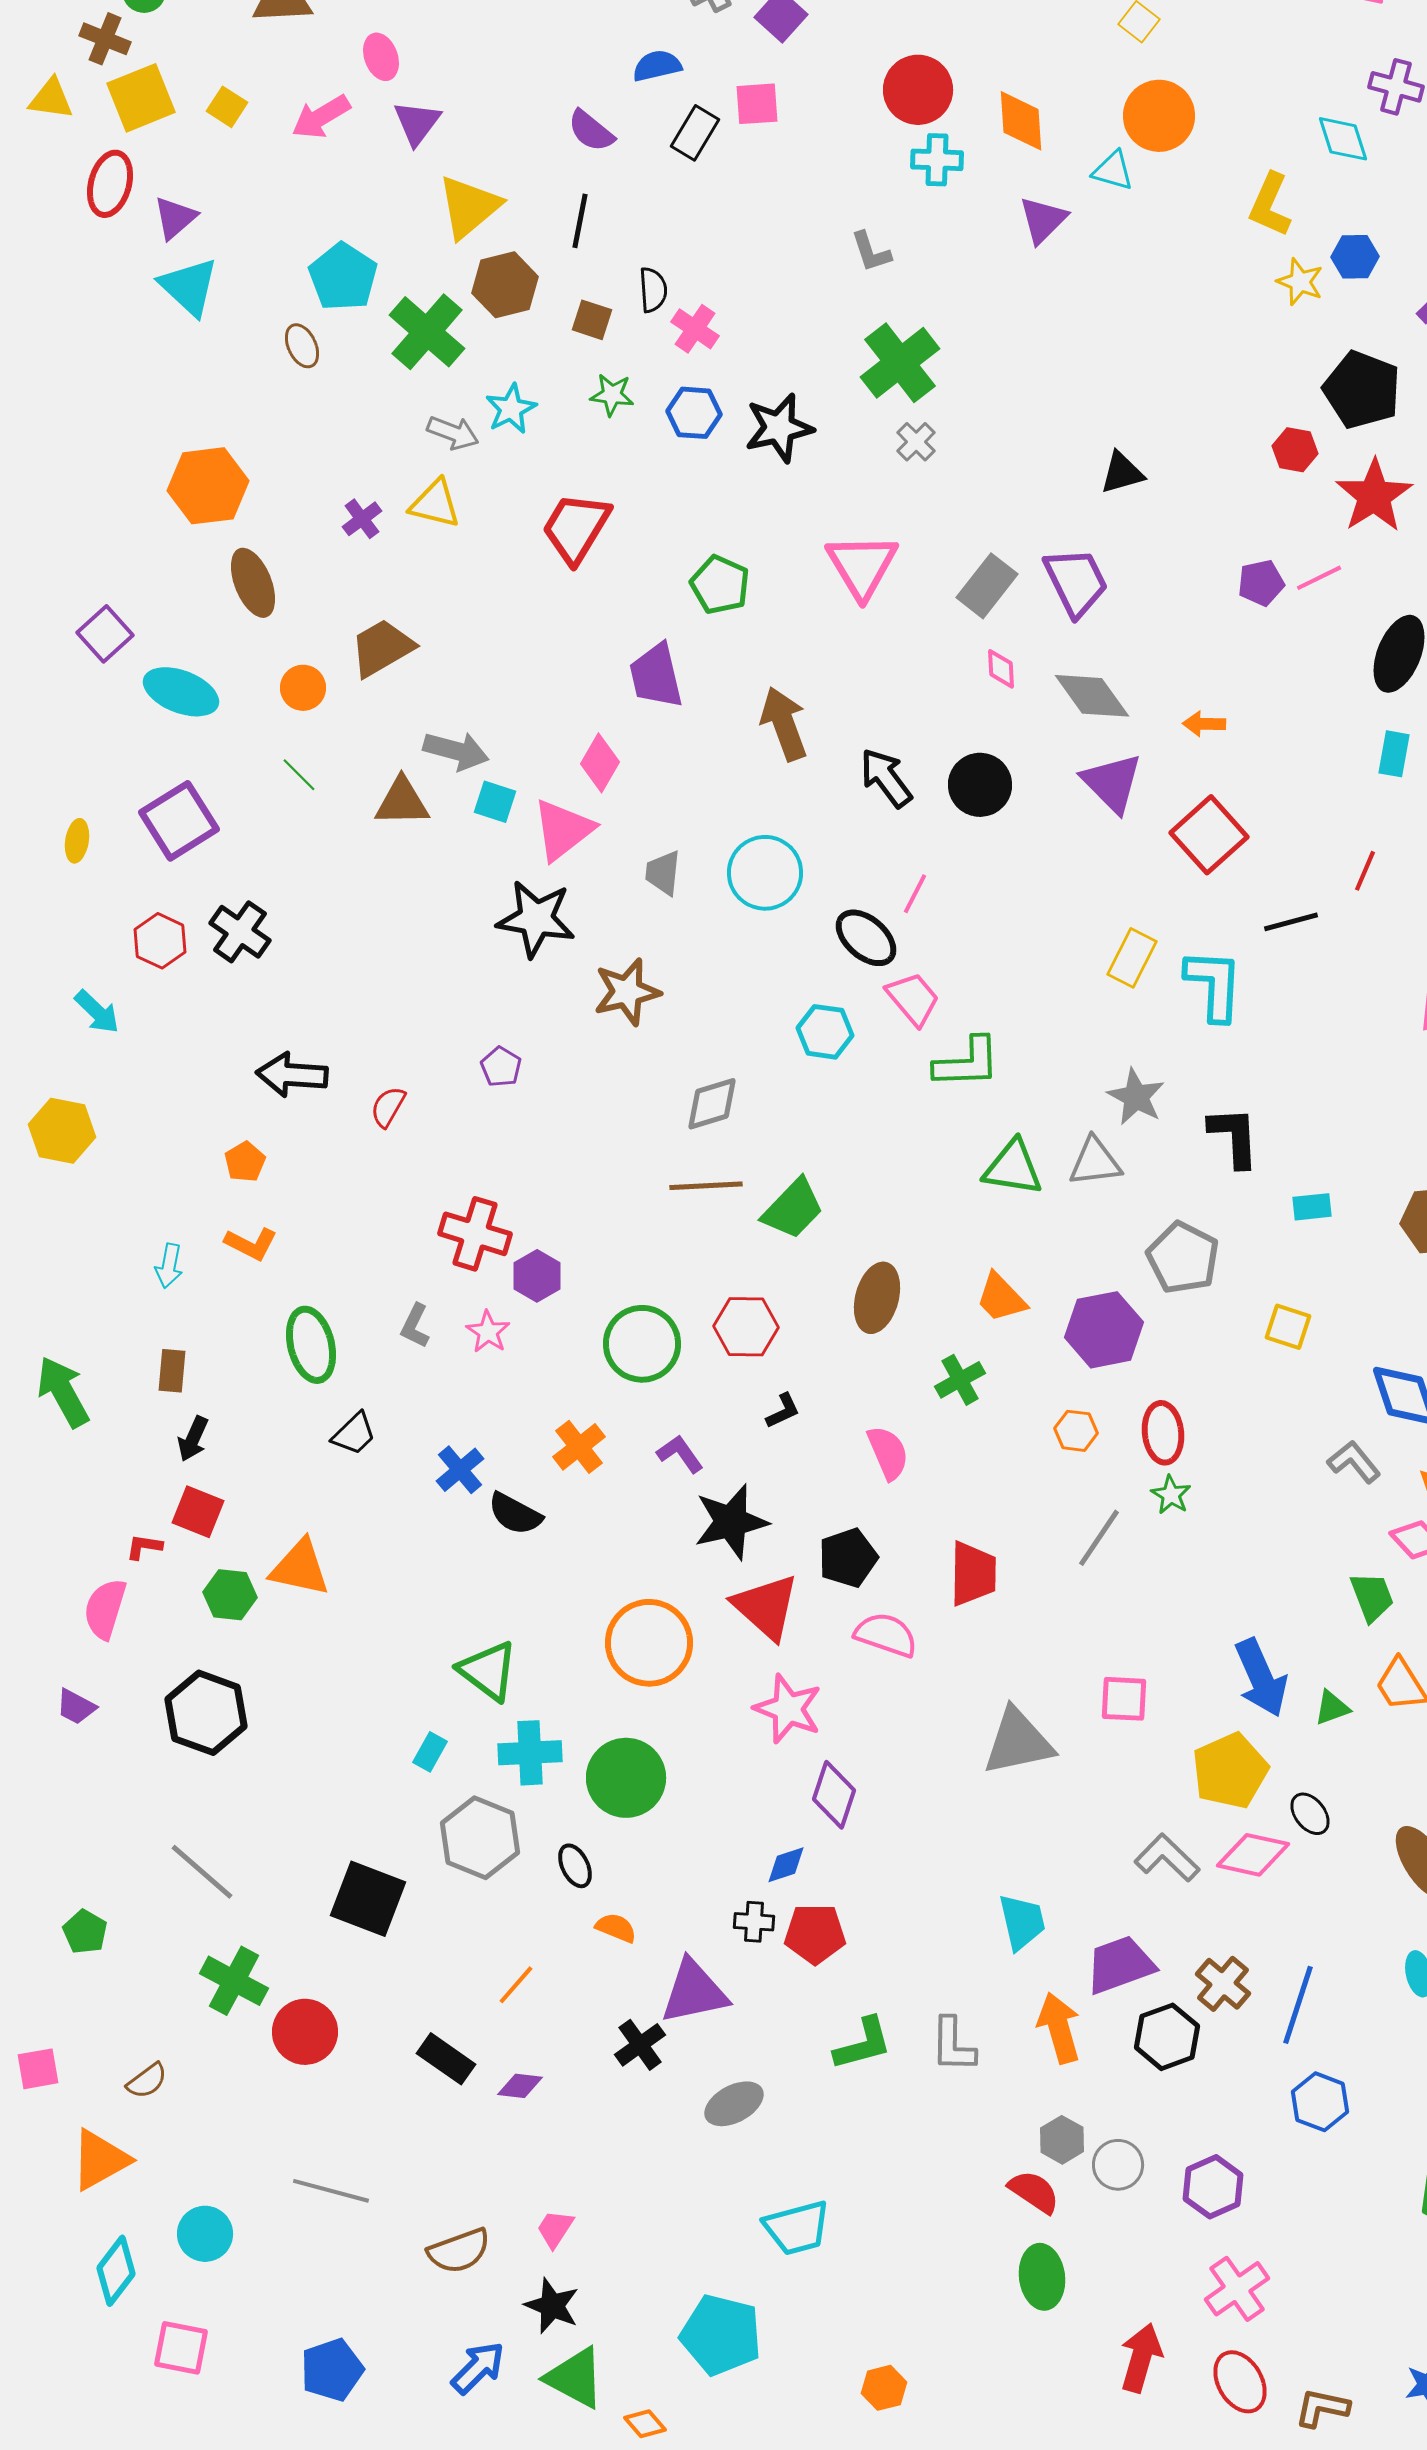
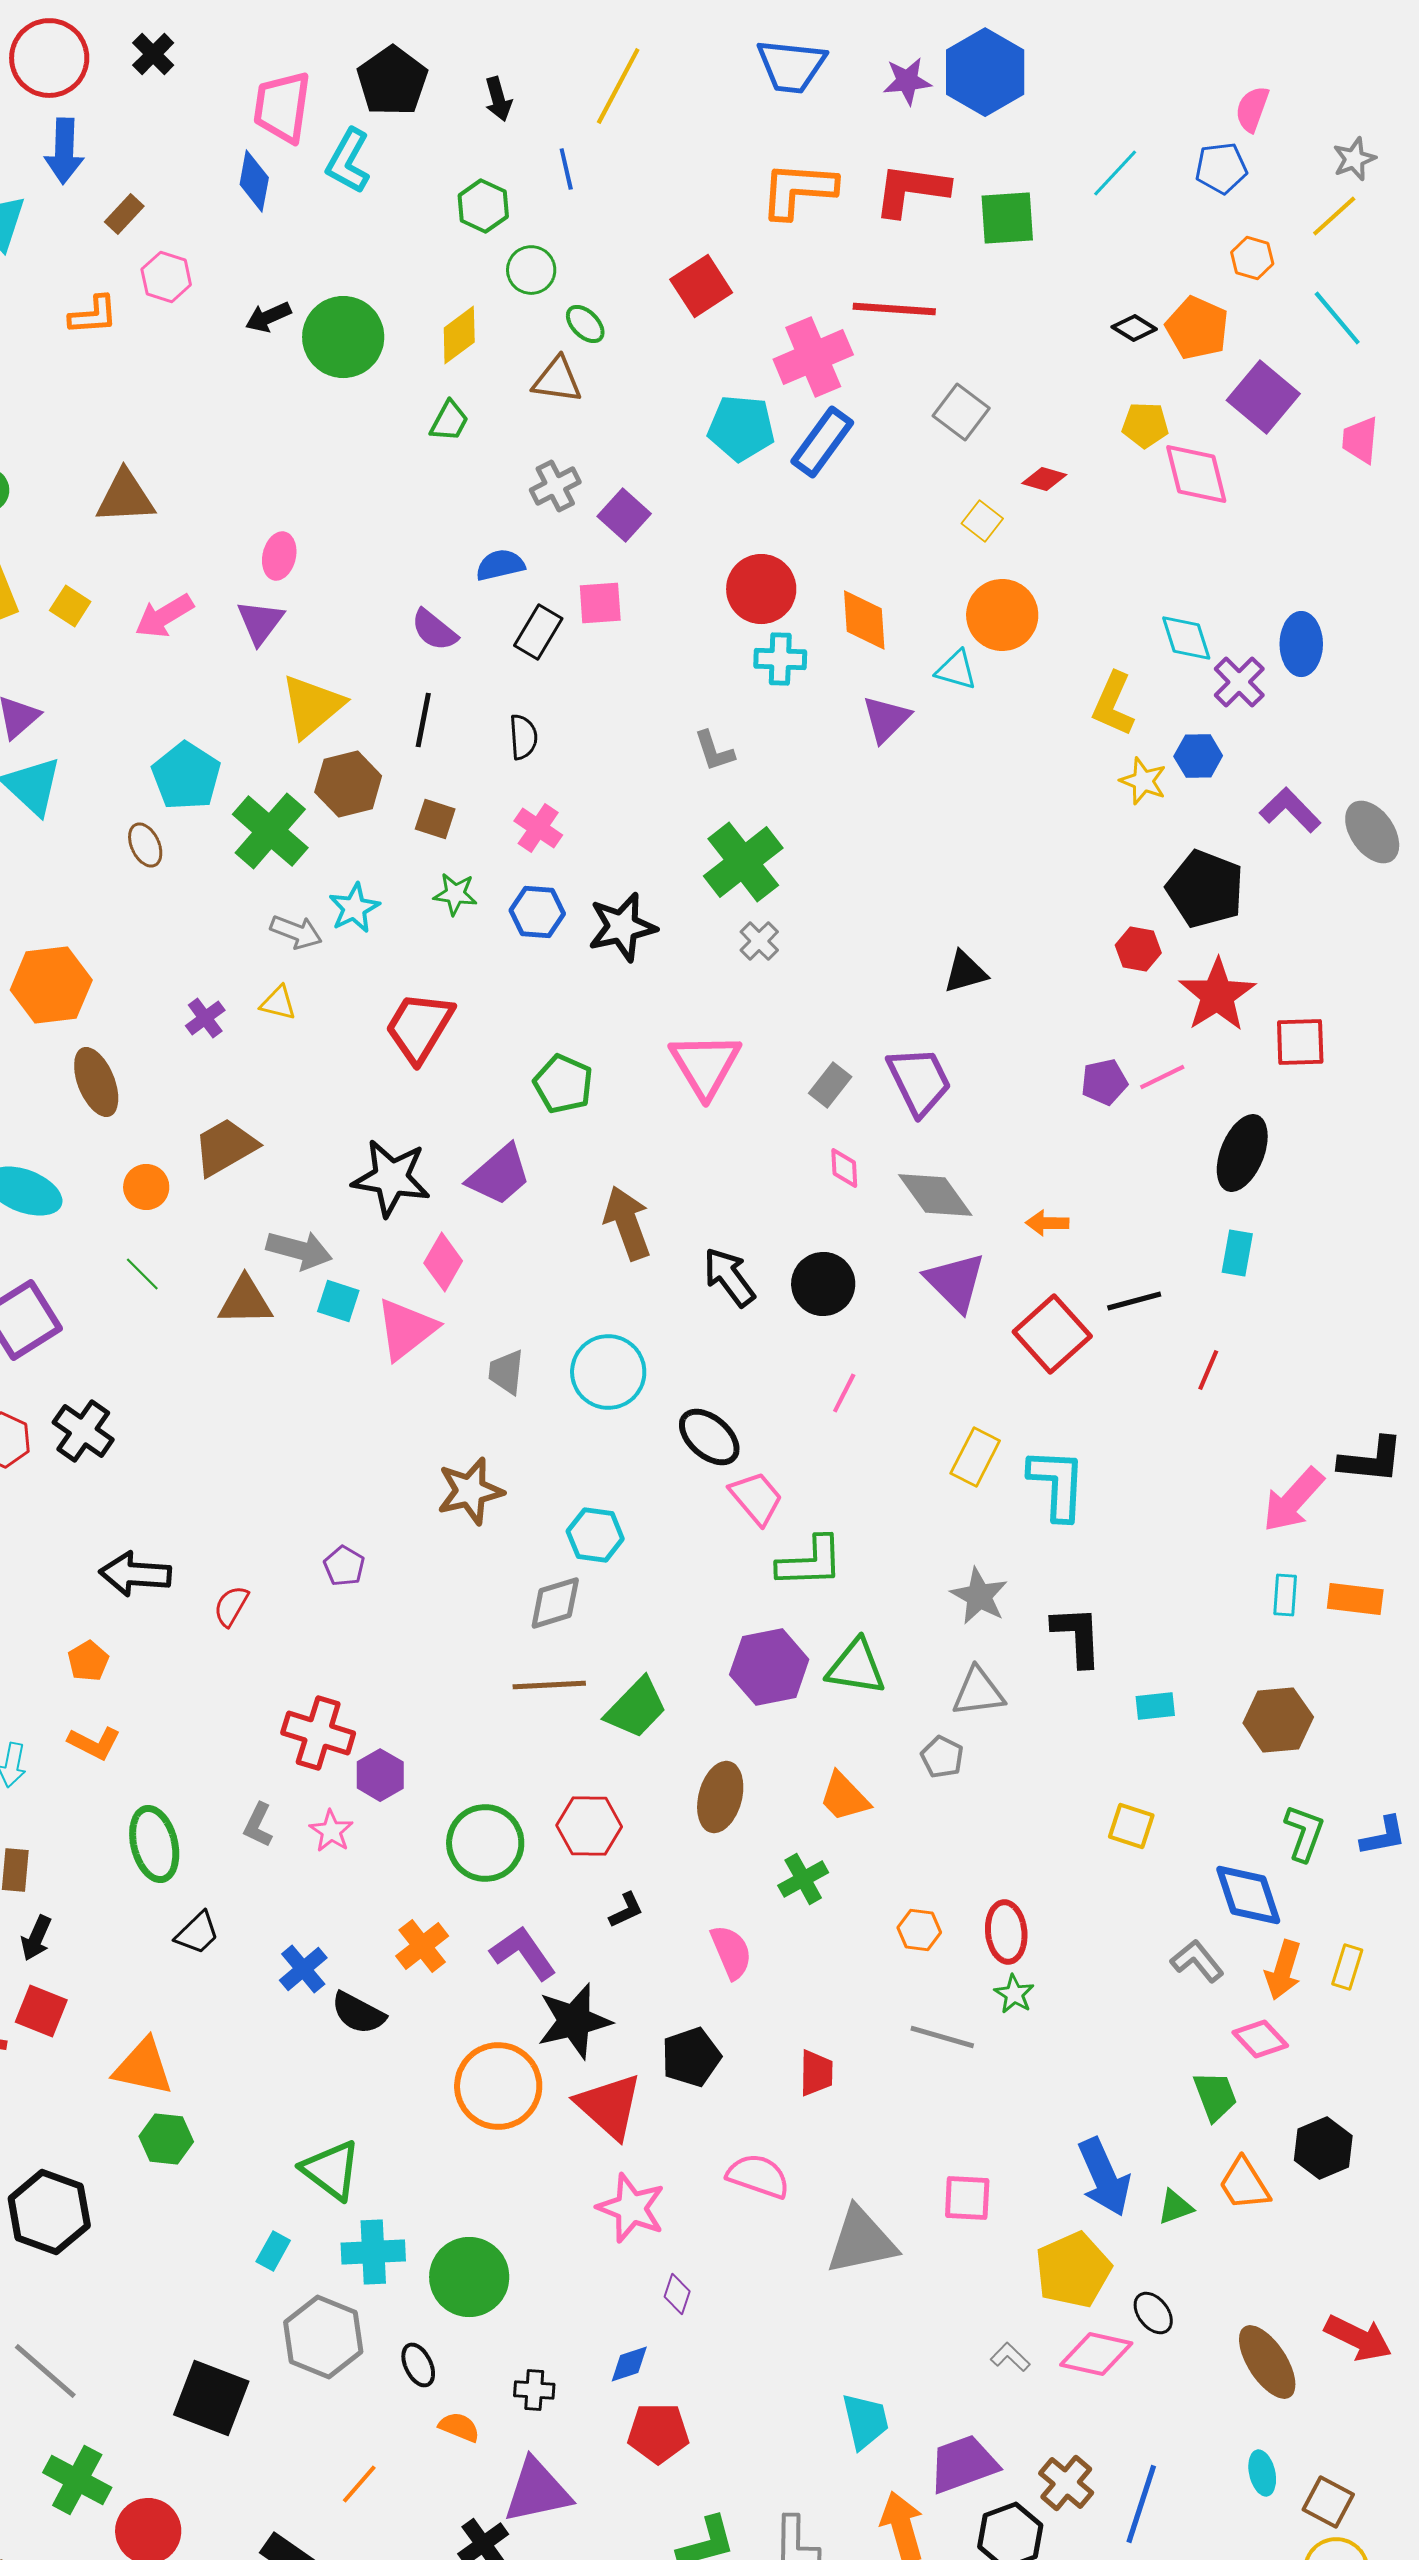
pink ellipse: (381, 57) -> (279, 556), moved, turned 33
purple cross: (1396, 87) -> (1239, 682), moved, turned 30
black semicircle: (653, 290) -> (523, 737), moved
yellow triangle: (435, 504) -> (278, 1003), size x0.7
gray rectangle: (987, 586) -> (830, 1085), size x0.7
purple trapezoid: (656, 676) -> (499, 1175), turned -118
pink line: (915, 894) -> (844, 1393), moved
black star: (536, 919) -> (391, 1178), moved
black line: (1291, 922) -> (1134, 1301), moved
cyan hexagon: (825, 1032) -> (595, 1535), moved
gray triangle: (1095, 1162) -> (978, 1692), moved
gray pentagon: (1183, 1258) -> (942, 1757), moved, size x0.6
purple hexagon: (1104, 1330) -> (769, 1667), moved
purple L-shape: (680, 1454) -> (523, 1953), size x1.4
gray line: (1099, 1538) -> (942, 2037), turned 72
red trapezoid: (973, 1574) -> (816, 2073), size x0.7
green hexagon: (230, 1595) -> (166, 2139), moved
pink semicircle: (886, 1635) -> (758, 2176), moved
orange circle: (649, 1643) -> (498, 2086), moved
purple diamond: (834, 1795) -> (677, 2294), size x0.6
gray L-shape: (1167, 1858) -> (1010, 2357), size x0.6
black cross: (754, 1922) -> (534, 2390), moved

